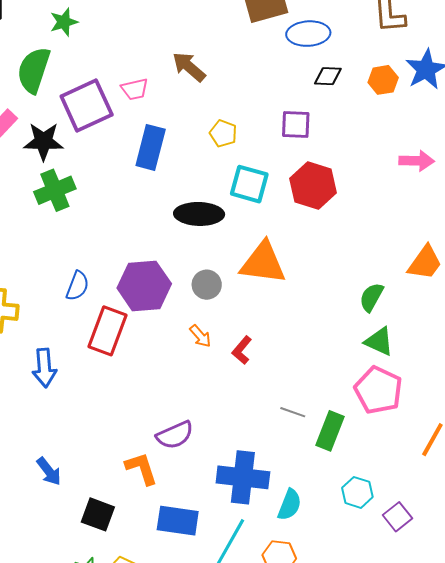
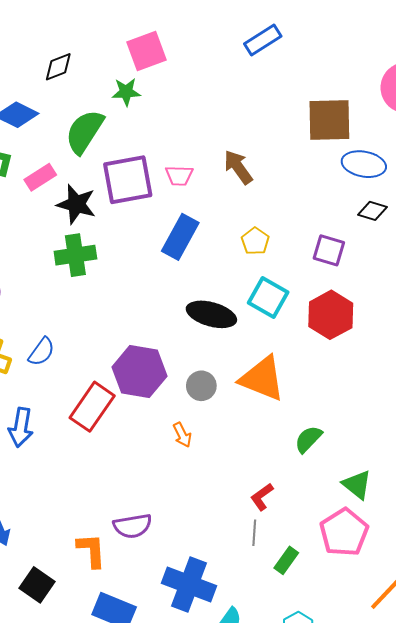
blue semicircle: (77, 286) -> (41, 352), moved
green semicircle: (371, 297) -> (308, 439), moved
red L-shape: (242, 350) -> (262, 497), moved
gray line: (293, 412) -> (254, 533), turned 60
green rectangle: (330, 431) -> (286, 560), size x0.7

